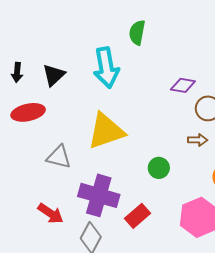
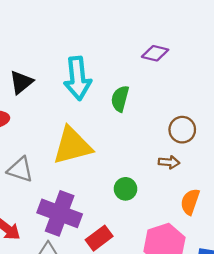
green semicircle: (137, 33) -> (120, 99), moved
purple diamond: (183, 85) -> (155, 53), moved

